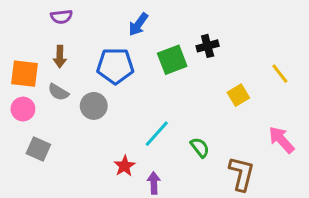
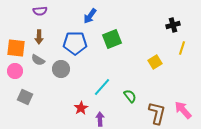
black cross: (208, 46) -> (173, 25), moved
yellow line: (280, 74) -> (182, 48), turned 56
pink arrow: (281, 140) -> (183, 110), moved

